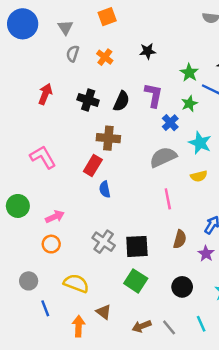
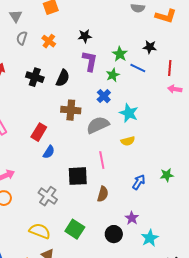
purple L-shape: (154, 95) -> (90, 61), moved
green star: (189, 104) -> (113, 75), moved
brown cross: (108, 138) -> (71, 110), moved
blue semicircle: (105, 189) -> (49, 152), turned -136
brown semicircle: (180, 239) -> (103, 194), moved
black square: (137, 246) -> (78, 176), moved
purple star: (206, 254) -> (132, 218), moved
yellow semicircle: (76, 283) -> (40, 231), moved

